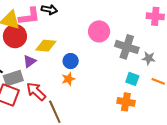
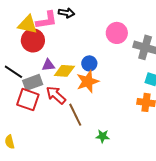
yellow diamond: (46, 46) -> (64, 71), moved
purple triangle: (30, 61) -> (48, 65), turned 32
orange star: (68, 79) -> (88, 81), size x1.6

